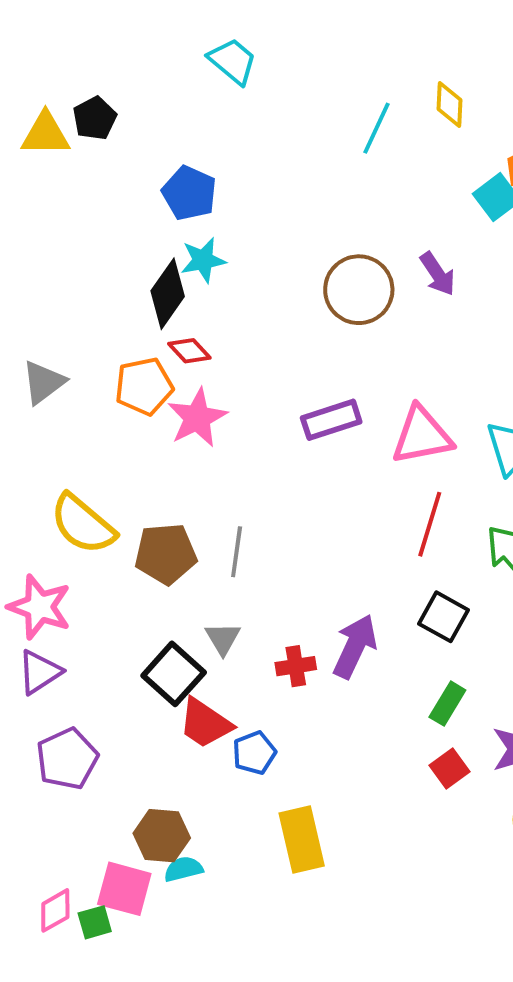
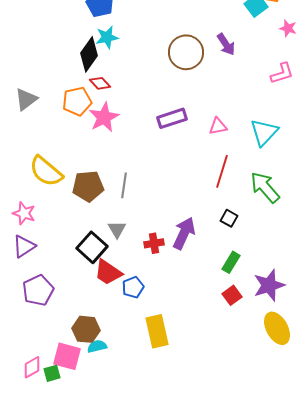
pink triangle: (422, 436) -> (218, 126), size x0.6
pink star: (40, 607) -> (24, 213), size x0.7
black square: (444, 617) -> (229, 218), size x0.7

